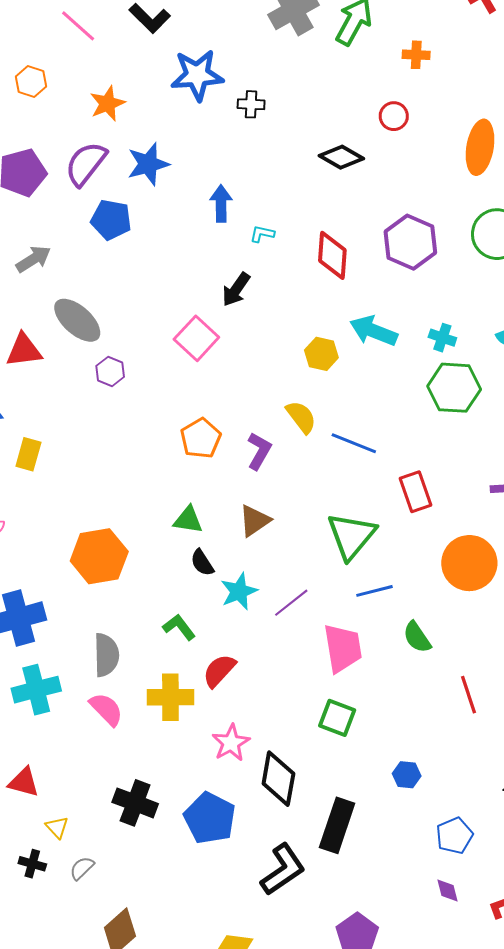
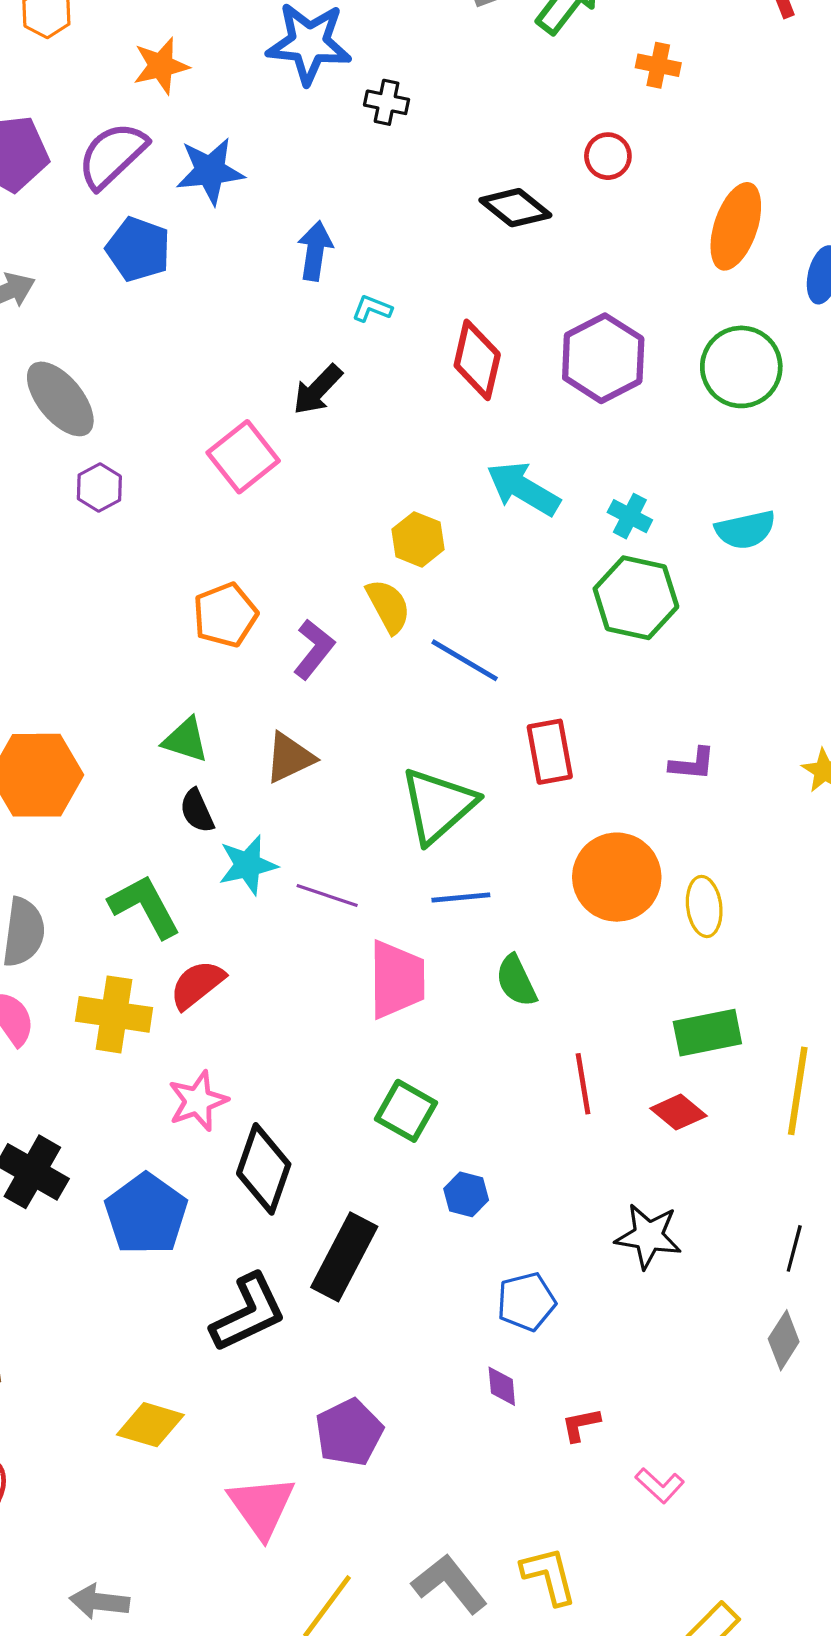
yellow hexagon: (321, 354) -> (418, 539), moved
purple line: (291, 603) -> (327, 896), turned 48
green L-shape: (179, 627) -> (145, 906), size x1.4
green square: (337, 718) -> (406, 1111), moved

